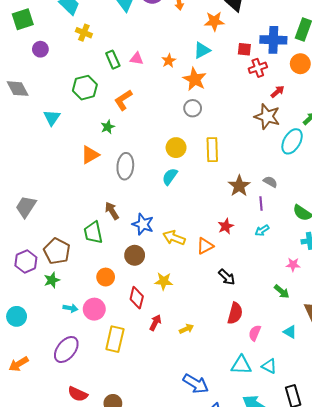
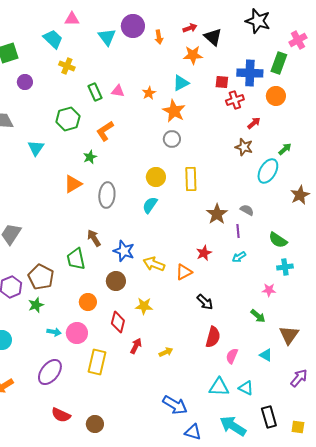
brown star: (267, 117) -> (244, 147), size x0.7

